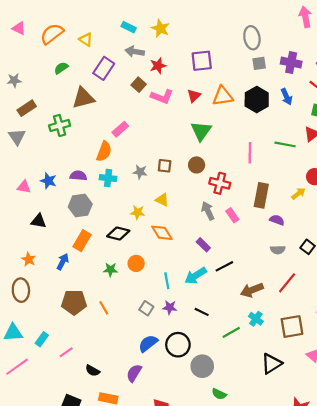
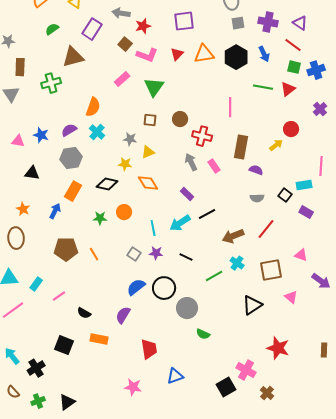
brown rectangle: (27, 108) -> (20, 67), turned -54
pink rectangle: (120, 129) -> (122, 79), moved
green triangle: (201, 131) -> (154, 87), moved
green line: (285, 144) -> (263, 87), moved
gray star: (140, 172) -> (130, 139), moved
purple semicircle: (78, 176) -> (69, 130), turned -35
cyan cross: (108, 178) -> (97, 132), turned 35
yellow triangle: (162, 200) -> (148, 152), turned -48

